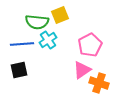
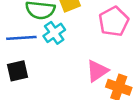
pink pentagon: (90, 45) -> (114, 21), moved

